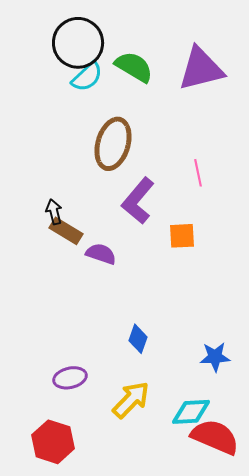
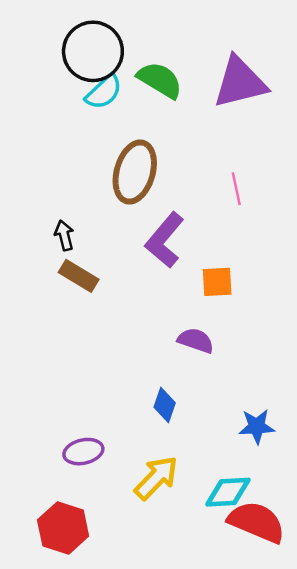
pink line: (198, 173) -> (236, 189), moved
black arrow: (54, 212) -> (64, 235), moved
purple semicircle: (101, 254) -> (196, 340), moved

